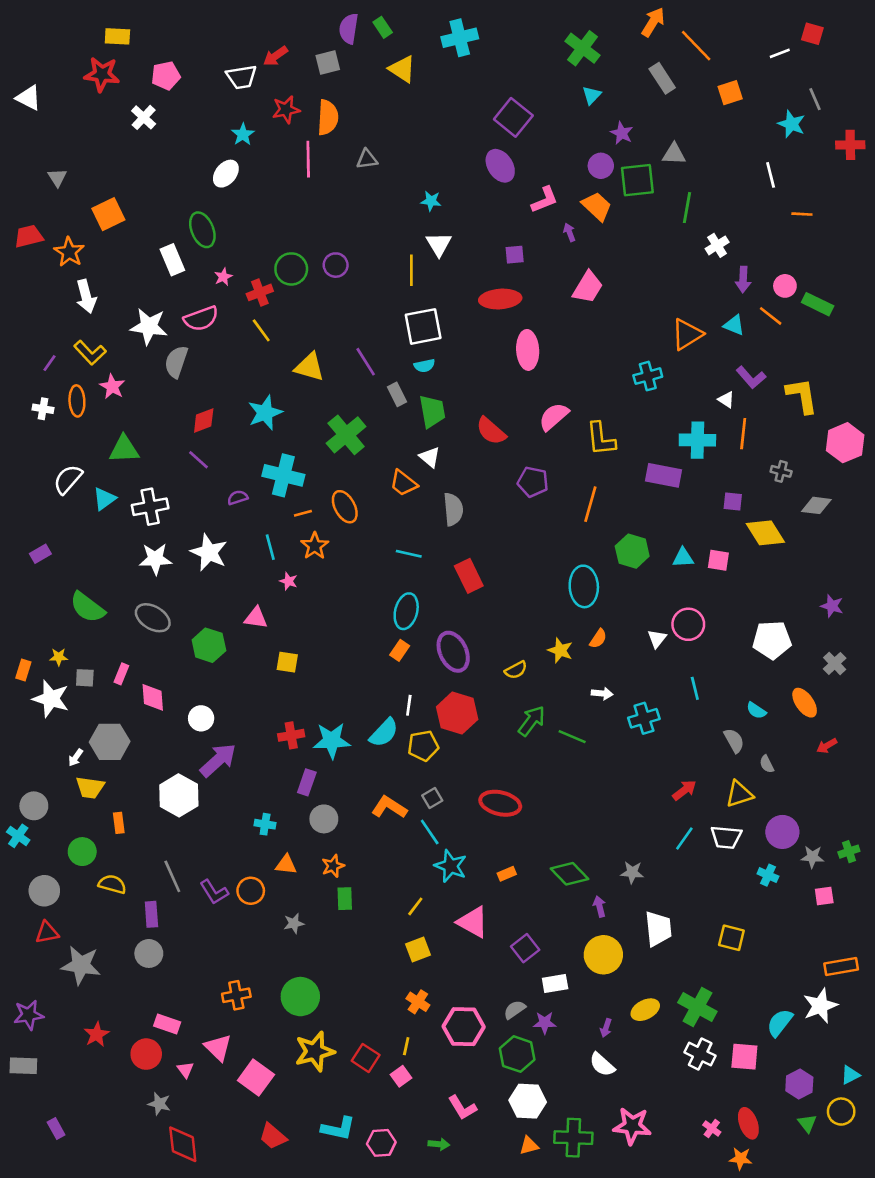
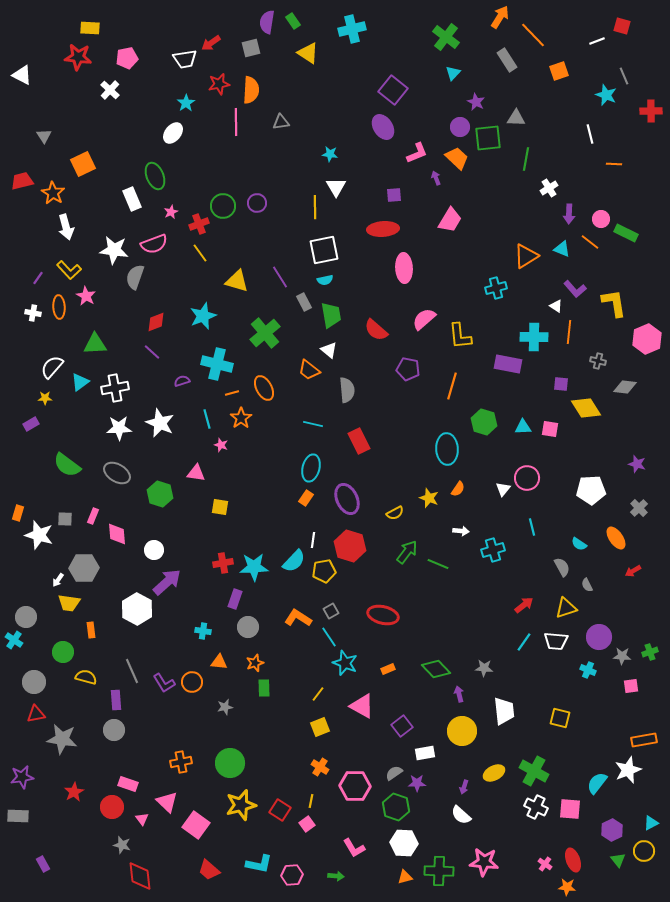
yellow star: (59, 657) -> (45, 398), moved

